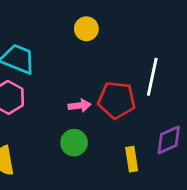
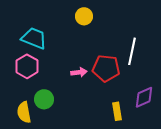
green circle: (74, 143) -> (44, 99), moved

